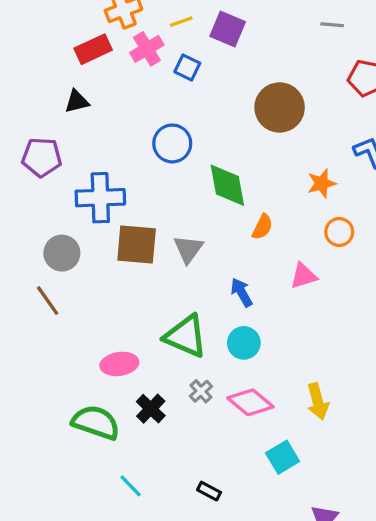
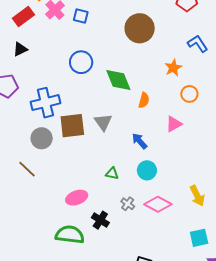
gray circle: (62, 253) -> (42, 138), moved
green triangle: (186, 336) -> (112, 173), size x0.5
cyan square: (283, 457) -> (199, 238), moved, turned 30

